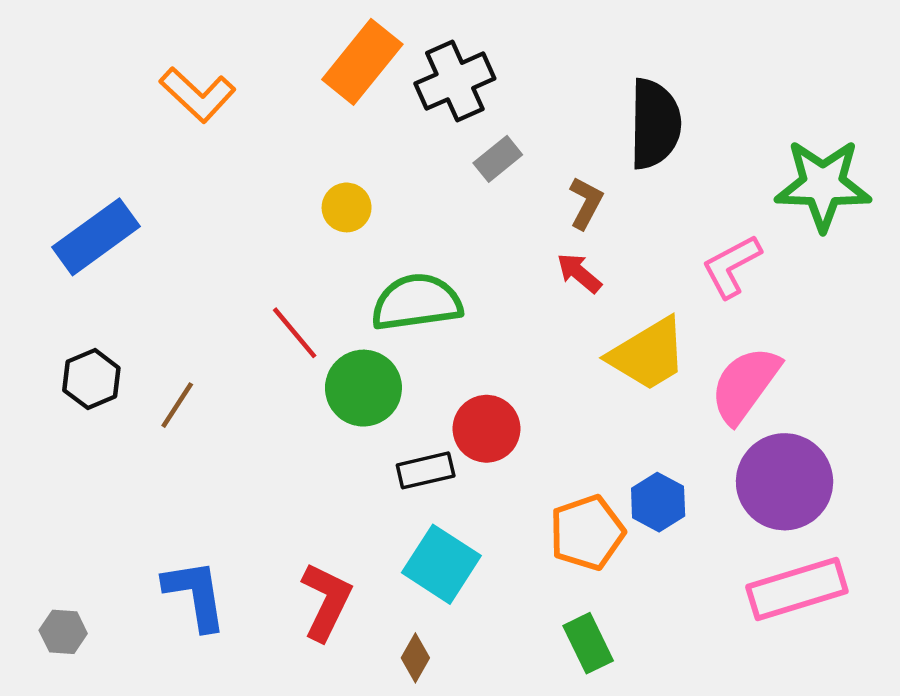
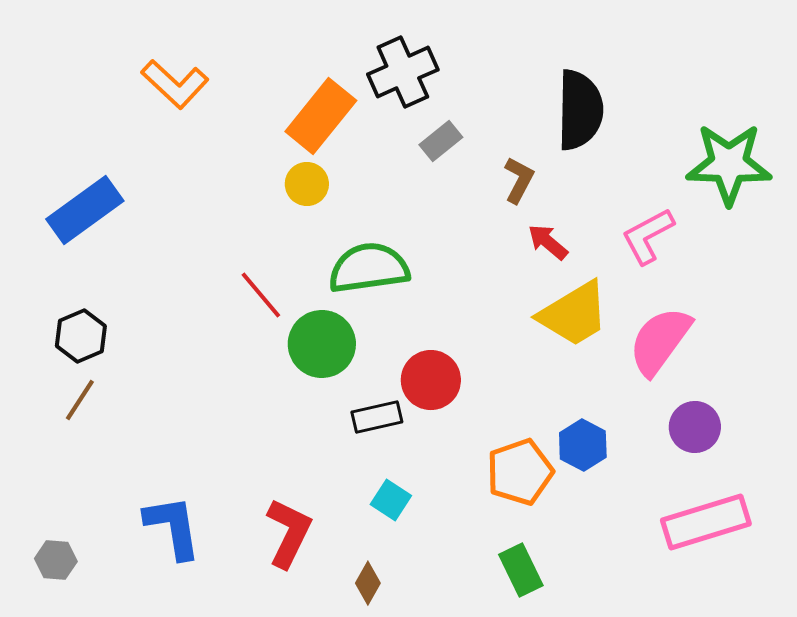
orange rectangle: (362, 62) -> (321, 116), moved
red arrow: (579, 273) -> (548, 242), moved
brown line: (177, 405) -> (80, 400), moved
purple circle: (785, 482) -> (695, 427), size x0.6
cyan square: (441, 564) -> (391, 500), size x0.6

